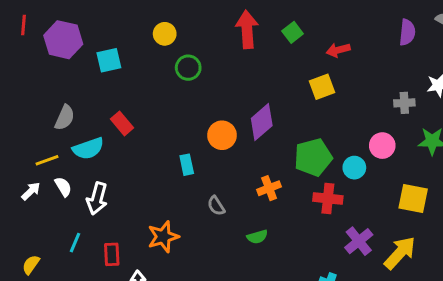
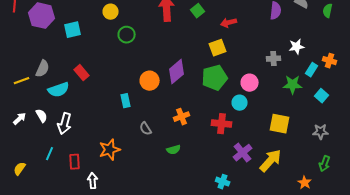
pink circle: (382, 146) -> (250, 83), moved
green pentagon: (313, 157) -> (215, 78), moved
yellow line: (47, 160) -> (22, 81), moved

